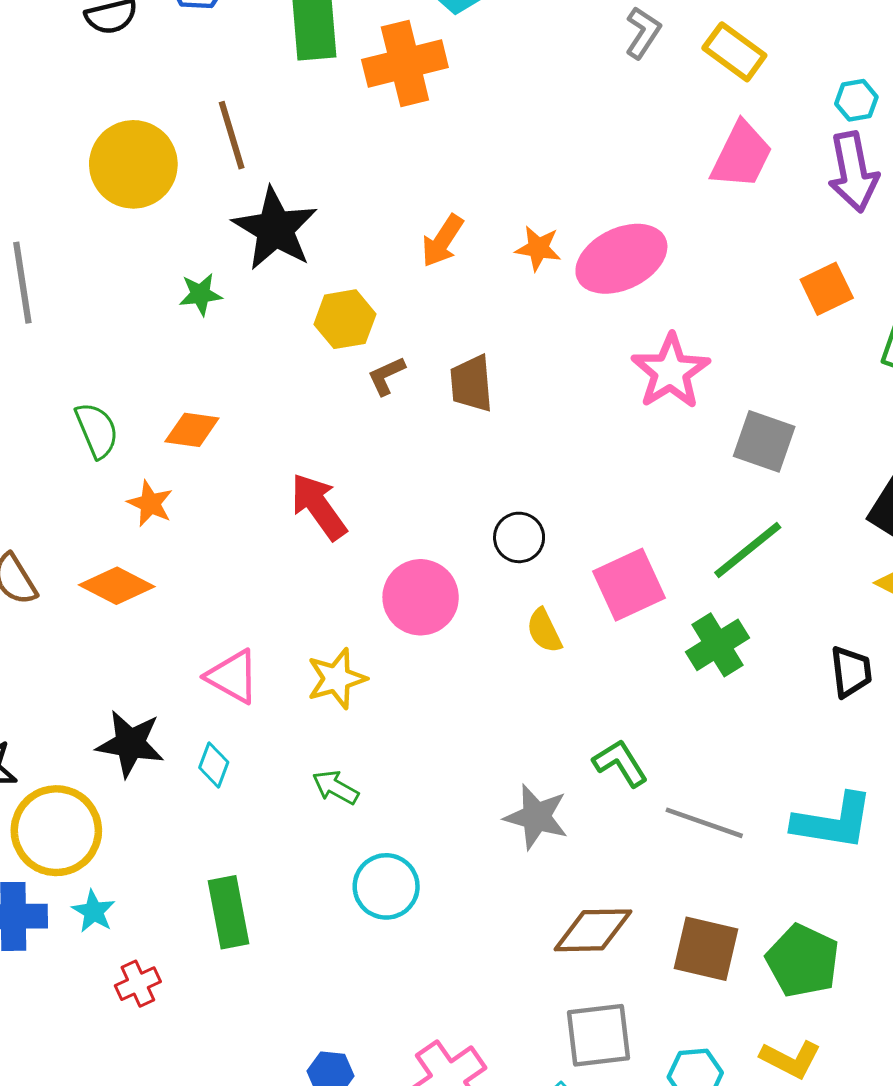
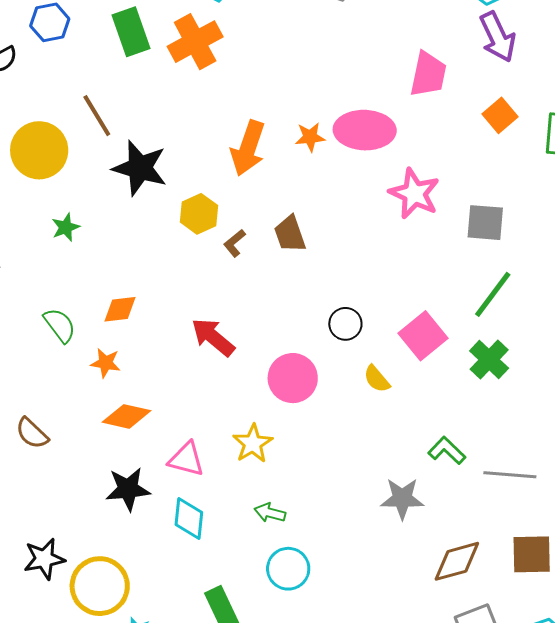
pink trapezoid: (742, 155) -> (428, 74), moved
orange arrow: (442, 241) -> (248, 148), size x1.5
pink ellipse: (621, 259) -> (365, 130), turned 42
green star: (200, 294) -> (66, 227), moved
orange diamond: (117, 586) -> (127, 416), moved
black star: (130, 744) -> (128, 489), moved
cyan diamond: (214, 765) -> (189, 519), size x1.5
cyan circle: (386, 886) -> (288, 569), moved

